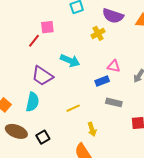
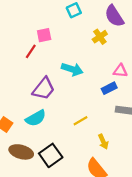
purple semicircle: (113, 16) -> (114, 16), turned 45
purple trapezoid: (42, 76) -> (44, 89), turned -80
cyan semicircle: (33, 102) -> (36, 118), turned 54
black square: (43, 137) -> (51, 155), size x1.5

